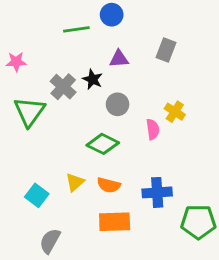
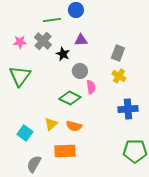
gray rectangle: (166, 50) -> (118, 53), moved
pink star: (16, 62) -> (20, 42), moved
gray cross: (63, 87) -> (43, 41), moved
pink semicircle: (153, 129) -> (91, 87), moved
blue cross: (157, 192) -> (128, 109), moved
orange rectangle: (115, 222) -> (65, 151), moved

